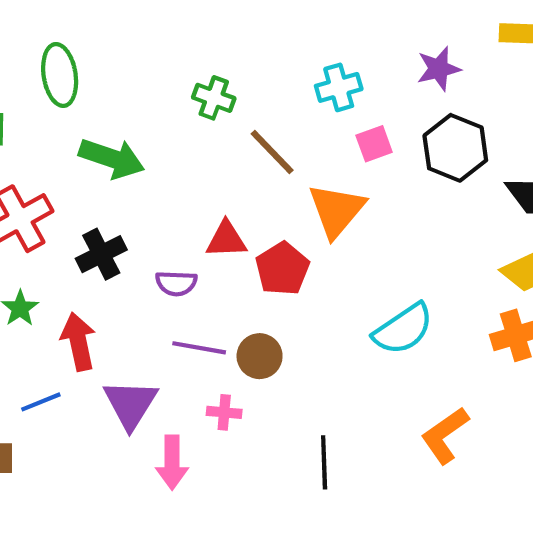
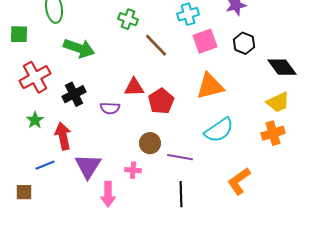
pink square: (374, 144) -> (205, 41), size x1.4
black hexagon: (455, 148) -> (244, 43), size x0.7
orange triangle: (337, 210) -> (210, 86), moved, turned 36
purple line: (199, 348) -> (180, 157), moved

